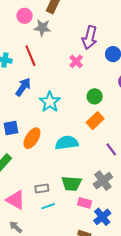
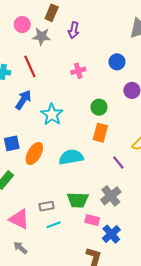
purple arrow: (90, 38) -> (74, 30), moved, size x0.7
pink cross: (76, 61) -> (78, 71), turned 32
orange rectangle: (95, 121) -> (100, 133), turned -30

